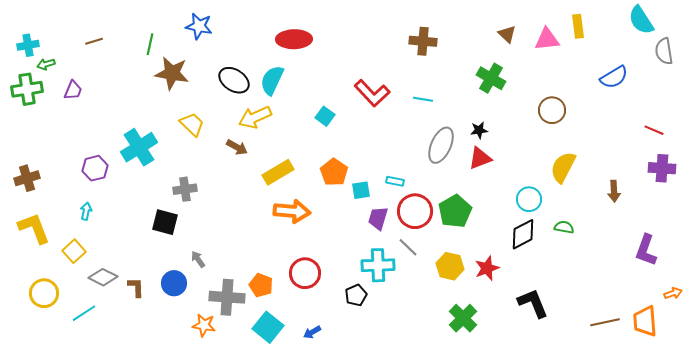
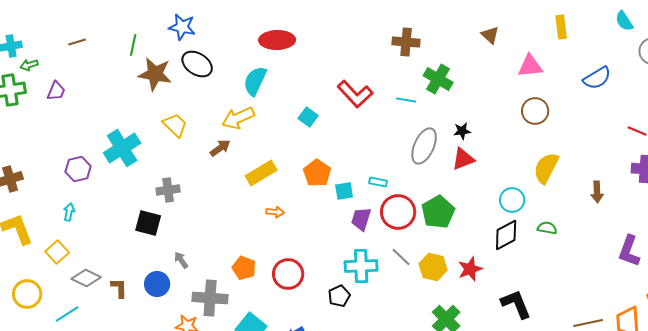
cyan semicircle: (641, 20) -> (624, 21), size x0.7
pink triangle: (547, 39) -> (530, 66), moved
green cross: (491, 78) -> (438, 79), moved
black ellipse: (234, 80) -> (197, 64), moved
brown arrow: (237, 147) -> (220, 148), turned -65
orange arrow: (292, 211) -> (275, 212), size x0.5
gray line: (408, 247) -> (401, 257), moved
orange pentagon: (261, 285) -> (244, 268), moved

